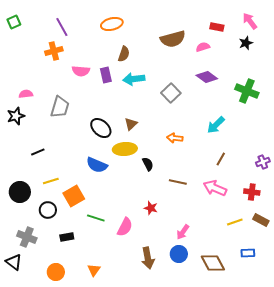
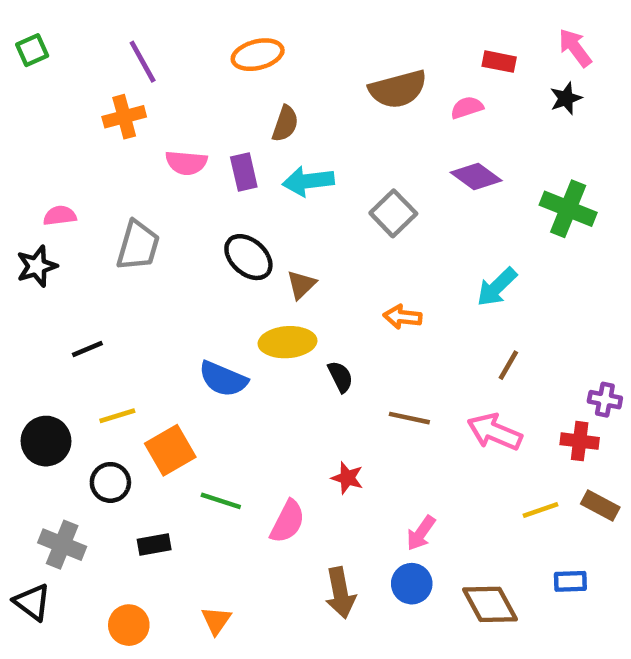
black ellipse: (101, 128) -> (248, 257), moved
purple cross: (263, 162) -> (605, 400), moved, turned 32

